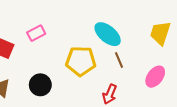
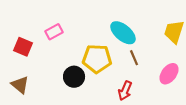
black circle: (40, 85) -> (74, 77), moved

